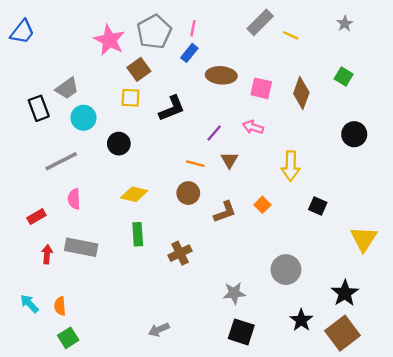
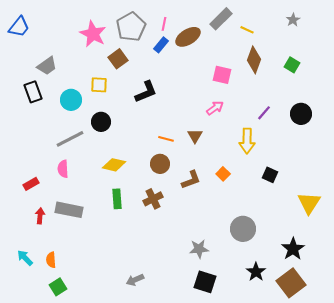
brown ellipse: (221, 75) -> (188, 37), moved, turned -35
gray trapezoid: (67, 88) -> (47, 66), moved
brown diamond: (301, 93) -> (254, 60), moved
yellow square: (131, 98) -> (99, 85), moved
pink arrow: (253, 127) -> (215, 108), turned 126
purple line: (214, 133) -> (264, 113), moved
gray line: (61, 161) -> (70, 139), moved
brown cross: (180, 253) -> (153, 199), moved

